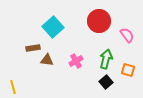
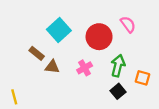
red circle: (99, 21) -> (99, 37), moved
pink semicircle: (127, 35) -> (128, 24), moved
brown rectangle: (33, 48) -> (37, 53), turned 48

